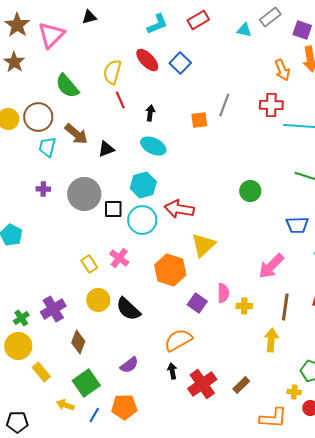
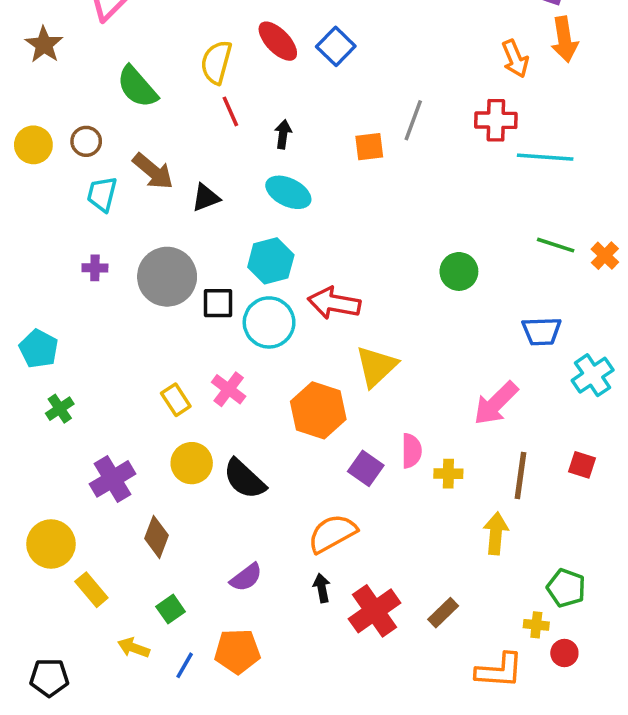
brown circle: (38, 117) -> (86, 141), size x0.6
green cross: (21, 318) -> (60, 409), moved
green square: (86, 383) -> (171, 609), size x0.6

